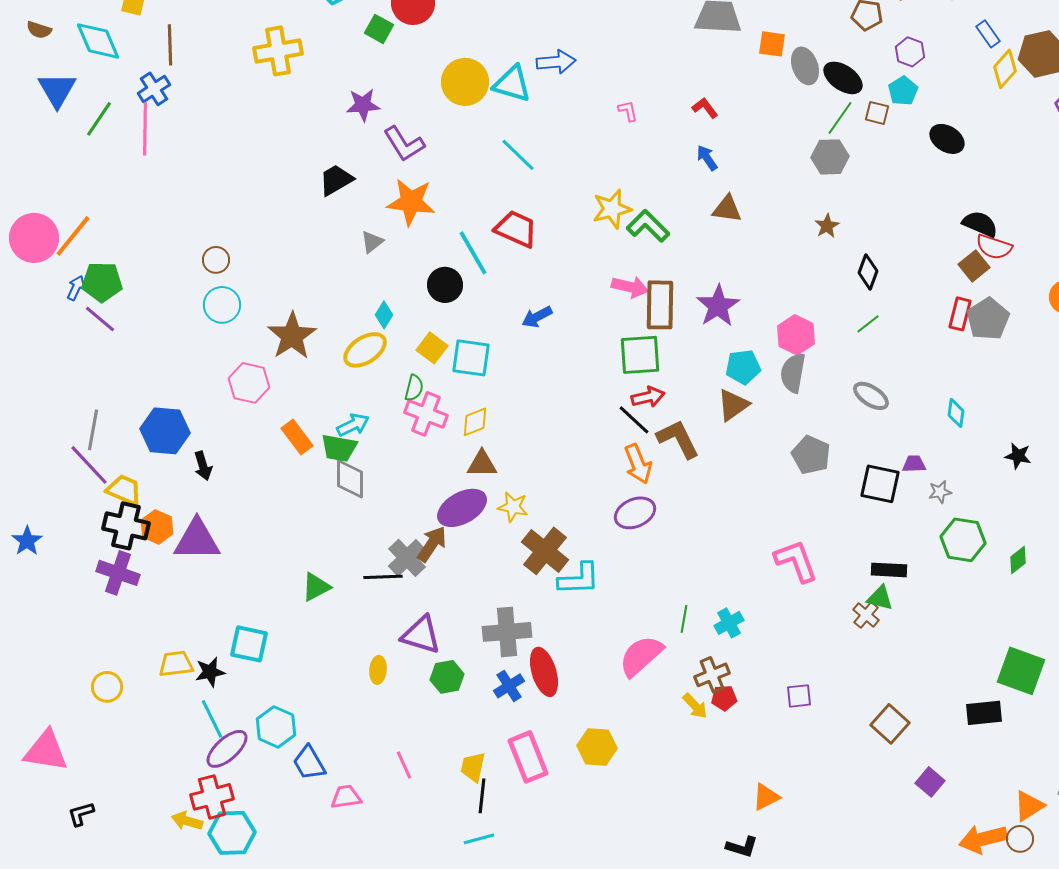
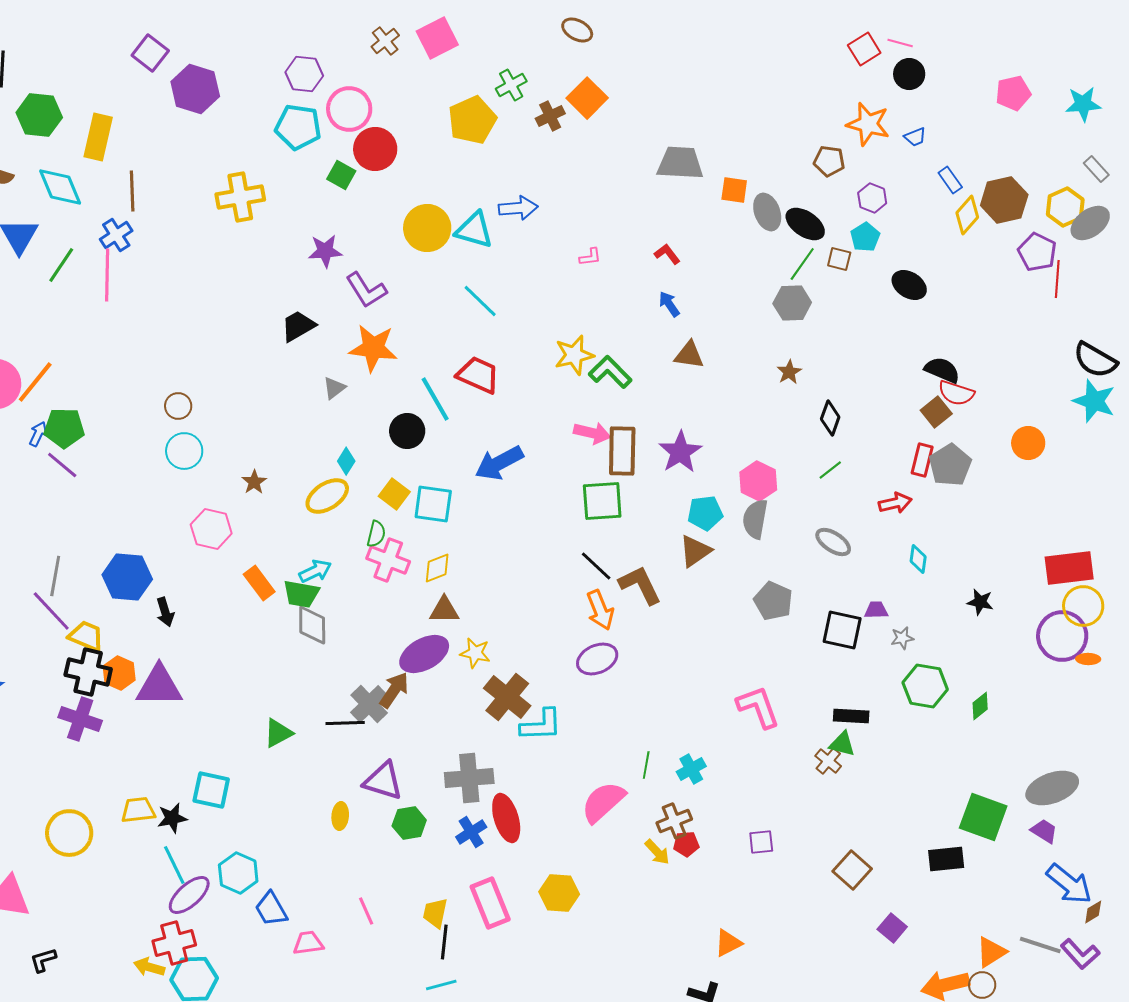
pink L-shape: (628, 111) -> (590, 257), turned 95
blue arrow: (537, 317) -> (499, 463), size x1.6
brown star: (292, 336) -> (254, 482), size x0.5
red arrow: (648, 397) -> (895, 503), moved
yellow circle: (107, 687) -> (69, 833), size x1.5

